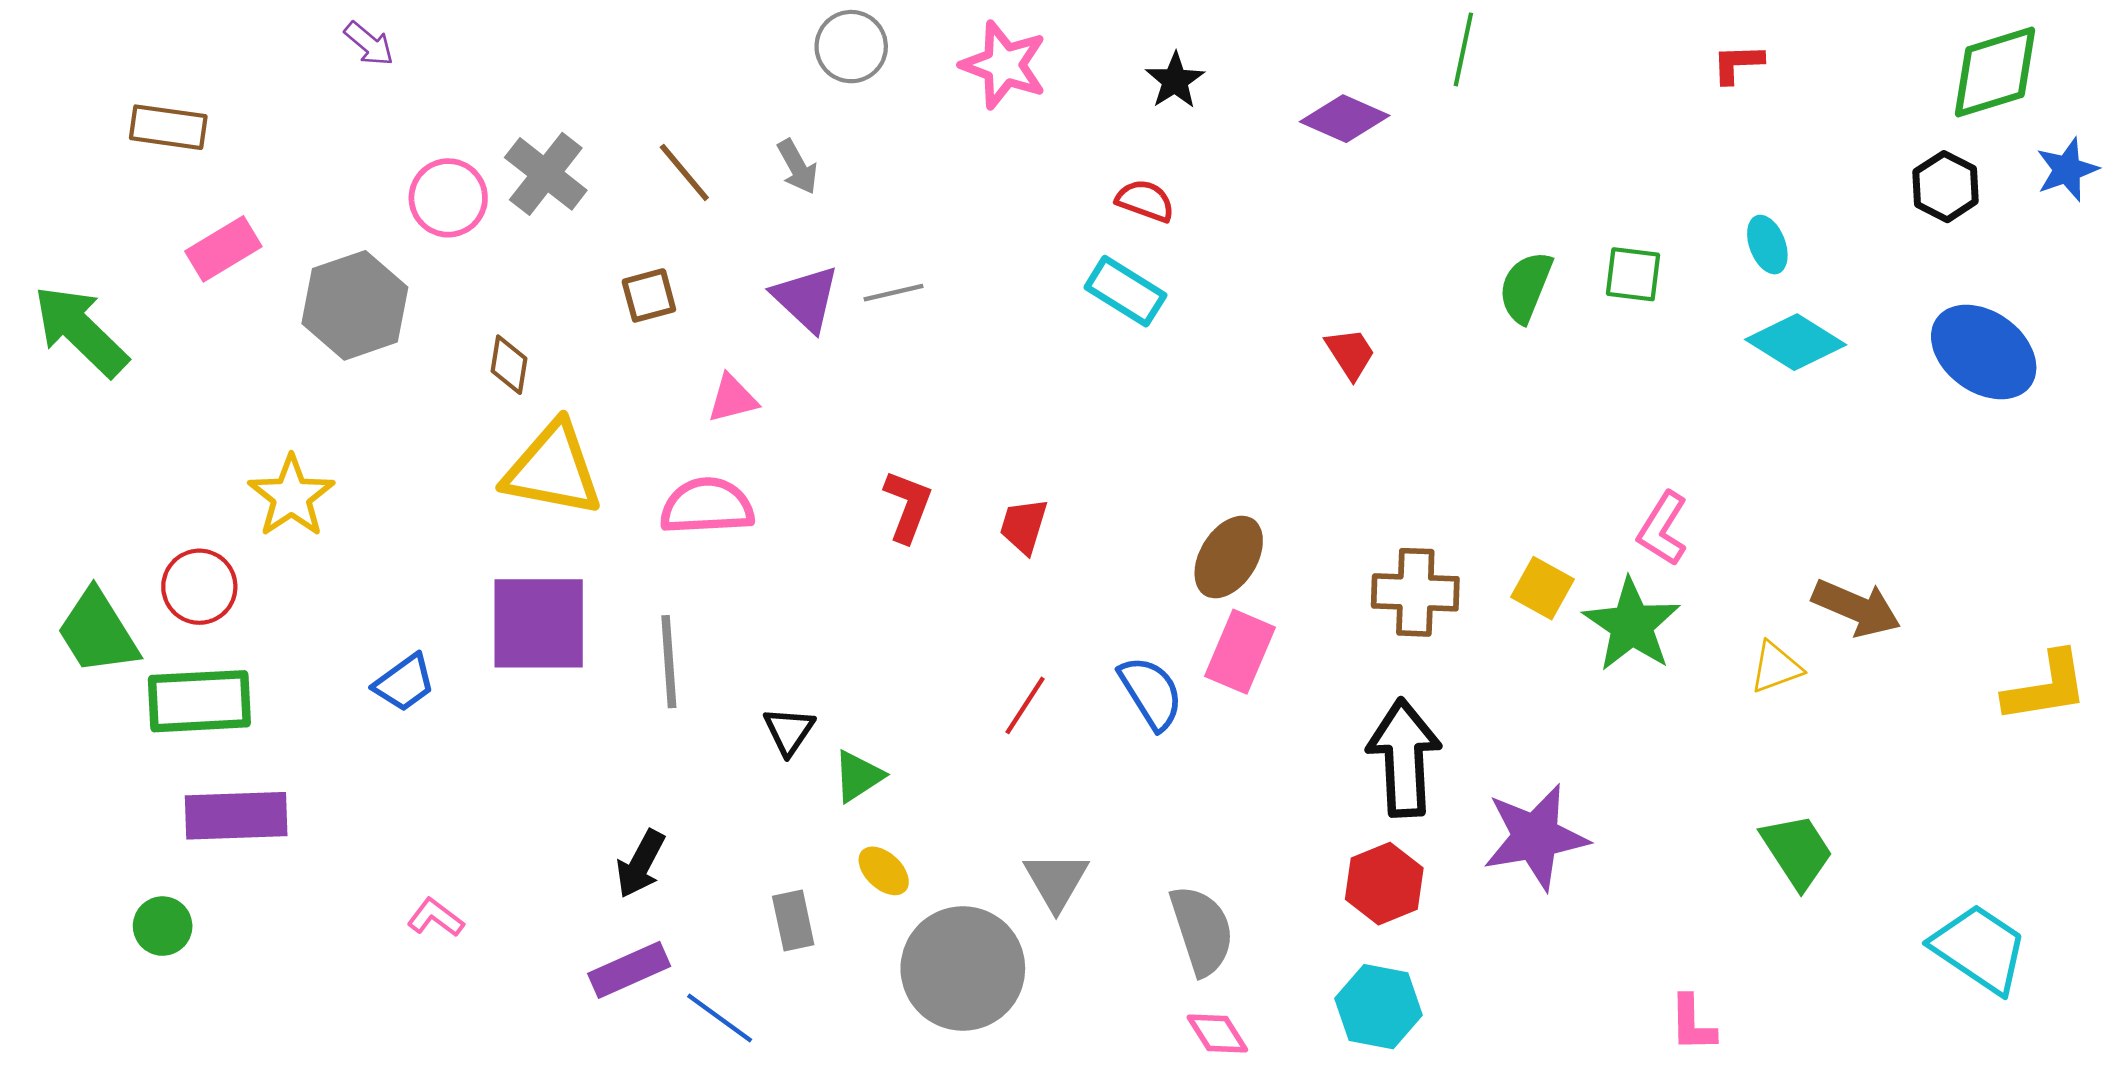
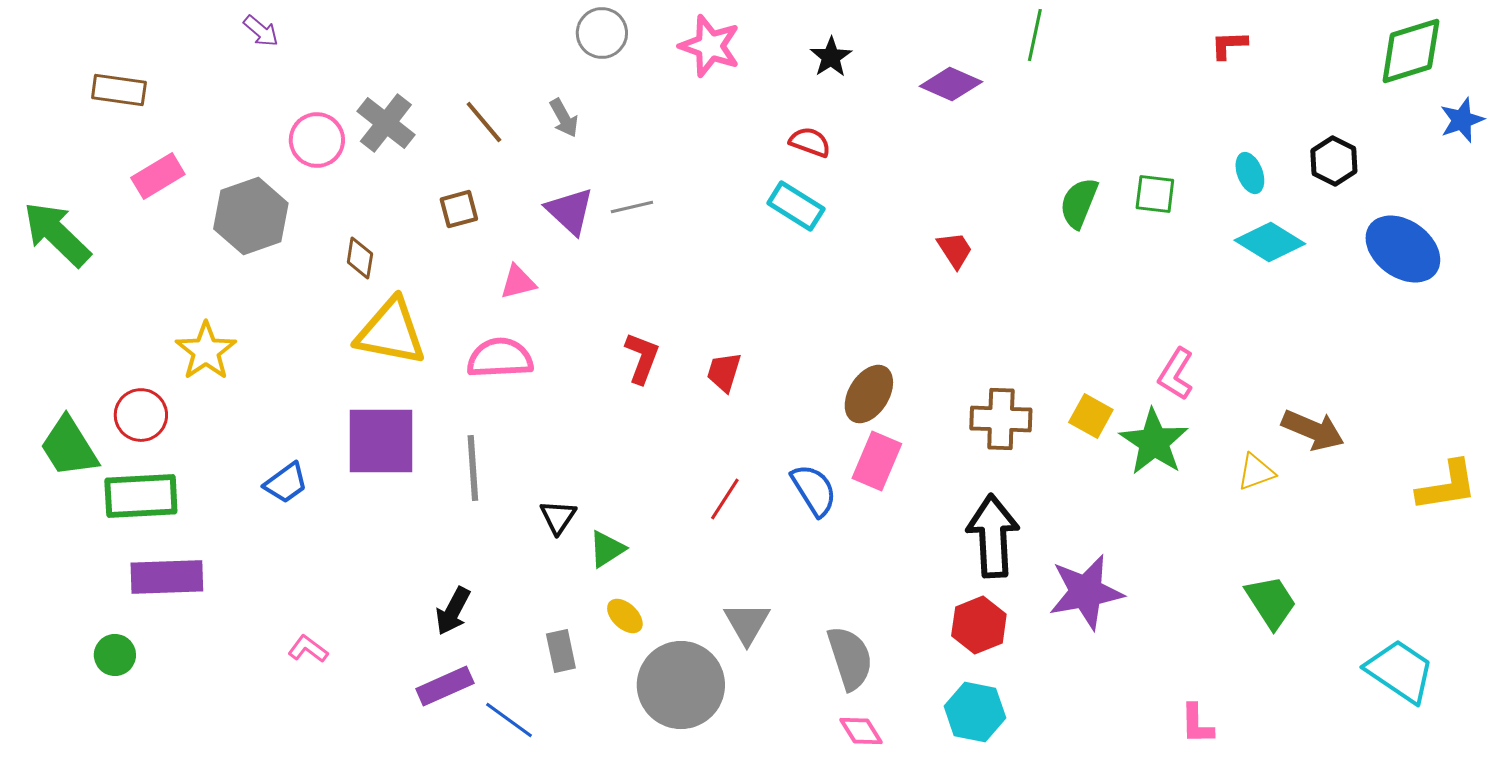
black hexagon: (1946, 187) -> (1334, 161), moved

